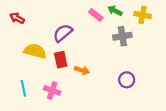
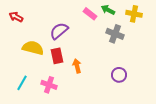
gray cross: (122, 36) -> (115, 34), turned 30
orange arrow: (82, 70) -> (77, 66), turned -120
cyan line: (23, 88) -> (22, 83), turned 42

